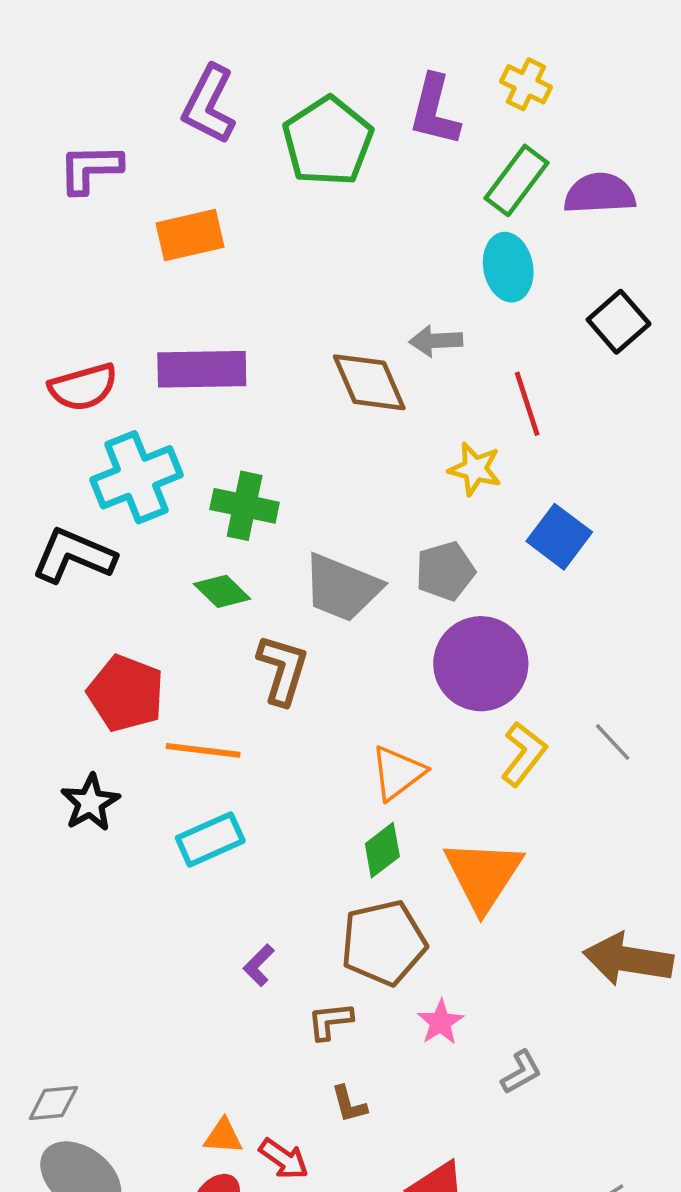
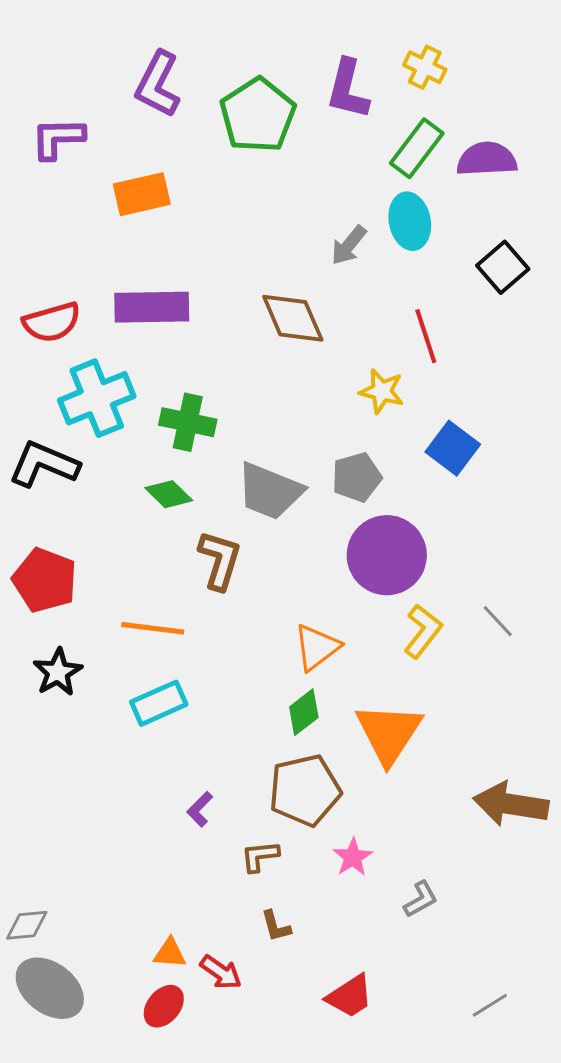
gray arrow: (436, 341) -> (349, 245), moved, turned -48
red pentagon: (126, 693) -> (45, 580), moved

